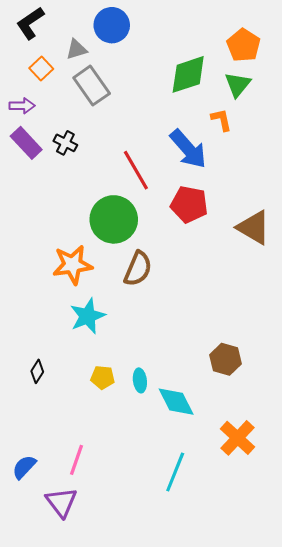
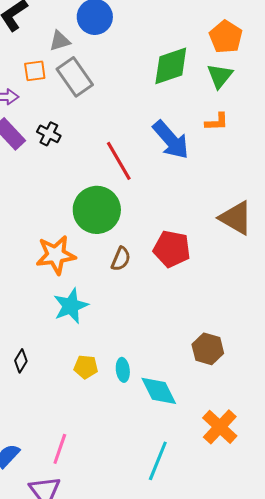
orange square: (41, 68) -> (35, 71), moved, turned 35
orange L-shape: (221, 120) -> (217, 122), moved, turned 100
red pentagon: (189, 204) -> (172, 249), moved
brown semicircle: (138, 269) -> (121, 259), size x0.7

